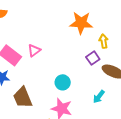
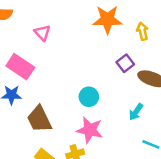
yellow arrow: (104, 41) -> (143, 31), moved
pink triangle: (34, 51) -> (42, 33), moved, turned -32

